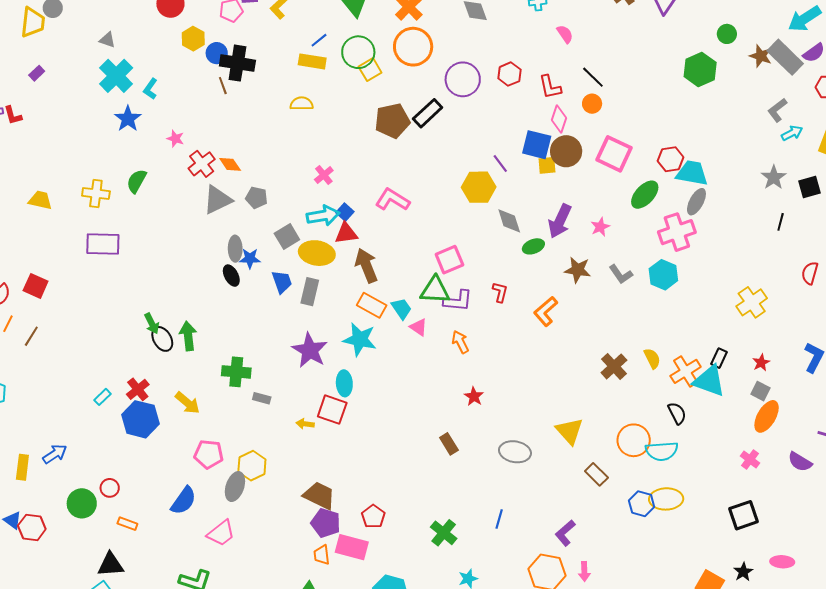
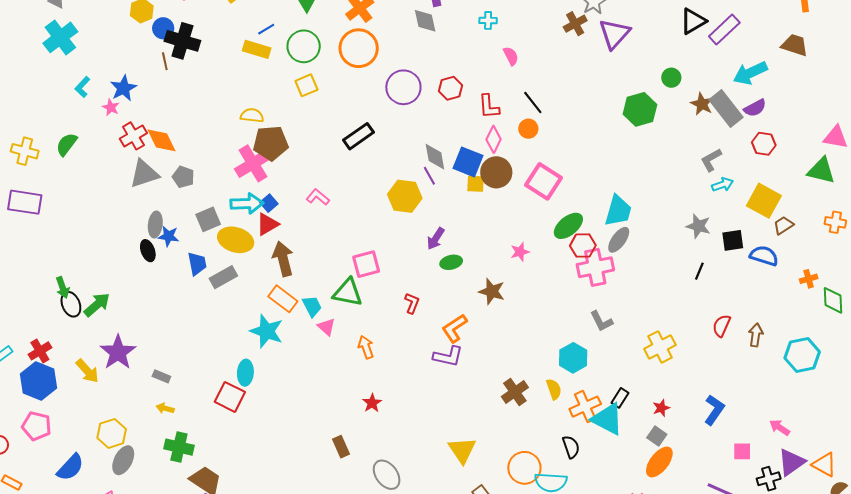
yellow square: (370, 70) -> (306, 85), moved
cyan L-shape: (150, 89) -> (82, 87), moved
yellow semicircle: (302, 104) -> (252, 115), moved
black rectangle: (428, 113) -> (358, 136), moved
blue star: (128, 119) -> (123, 88), moved
brown pentagon: (392, 121) -> (271, 143), moved
red hexagon: (671, 159) -> (583, 246), moved
orange diamond: (230, 164) -> (162, 140), size x1.4
cyan trapezoid: (692, 173) -> (618, 211), turned 88
pink cross: (324, 175) -> (253, 163), size x1.8
gray star: (774, 177) -> (698, 226), turned -30
pink L-shape: (392, 200) -> (318, 197), size x0.7
gray diamond: (509, 221) -> (435, 157), moved
purple arrow: (560, 221) -> (436, 239), moved, size x0.7
red triangle: (346, 233) -> (267, 224), turned -30
gray L-shape: (621, 274) -> (601, 321), moved
cyan hexagon: (663, 275) -> (573, 358), moved
gray rectangle: (310, 292) -> (223, 277), turned 40
purple L-shape: (458, 301) -> (448, 356), moved
green arrow: (188, 336) -> (97, 305), turned 48
purple star: (310, 350) -> (118, 352), moved
green cross: (236, 372) -> (179, 447), moved
yellow arrow: (305, 424) -> (165, 408), moved
gray ellipse: (515, 452) -> (387, 475), moved, turned 36
pink pentagon: (209, 454) -> (36, 426), moved
yellow hexagon: (252, 466) -> (112, 433), moved

